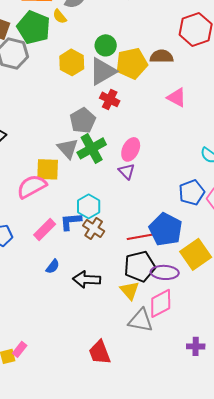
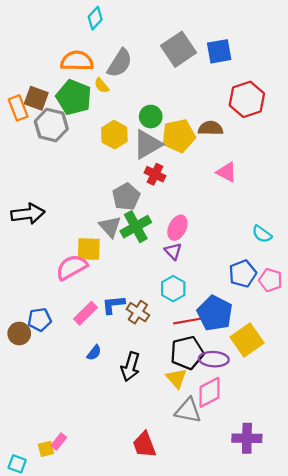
cyan hexagon: (89, 206) -> (173, 289), moved
black arrow: (87, 279) -> (130, 367), turned -76
purple cross: (196, 346) -> (247, 438), size x1.5

